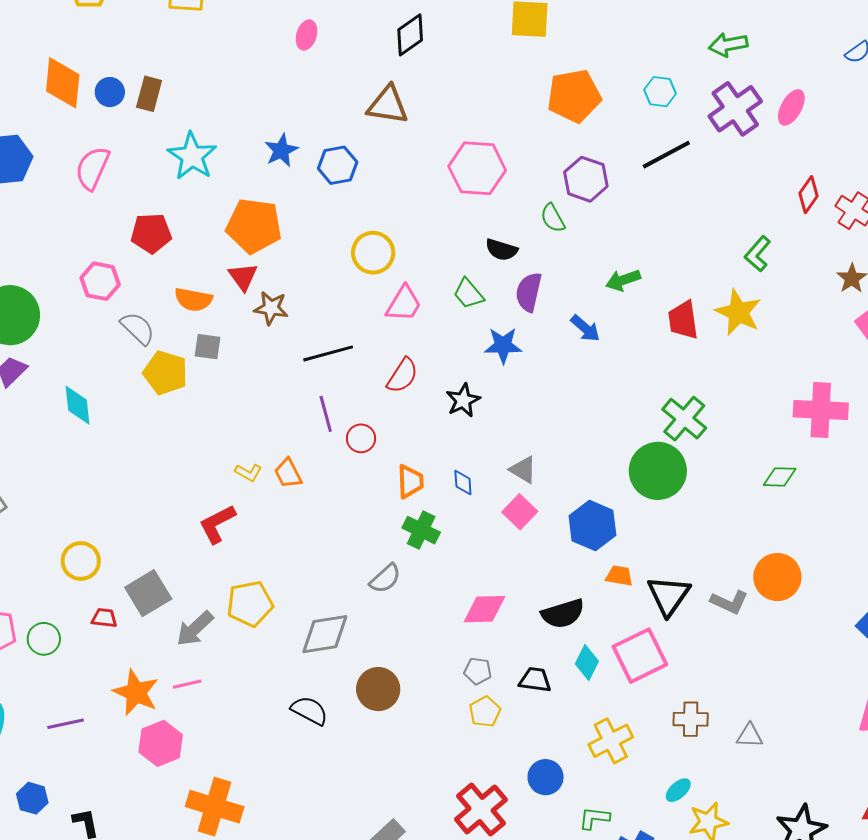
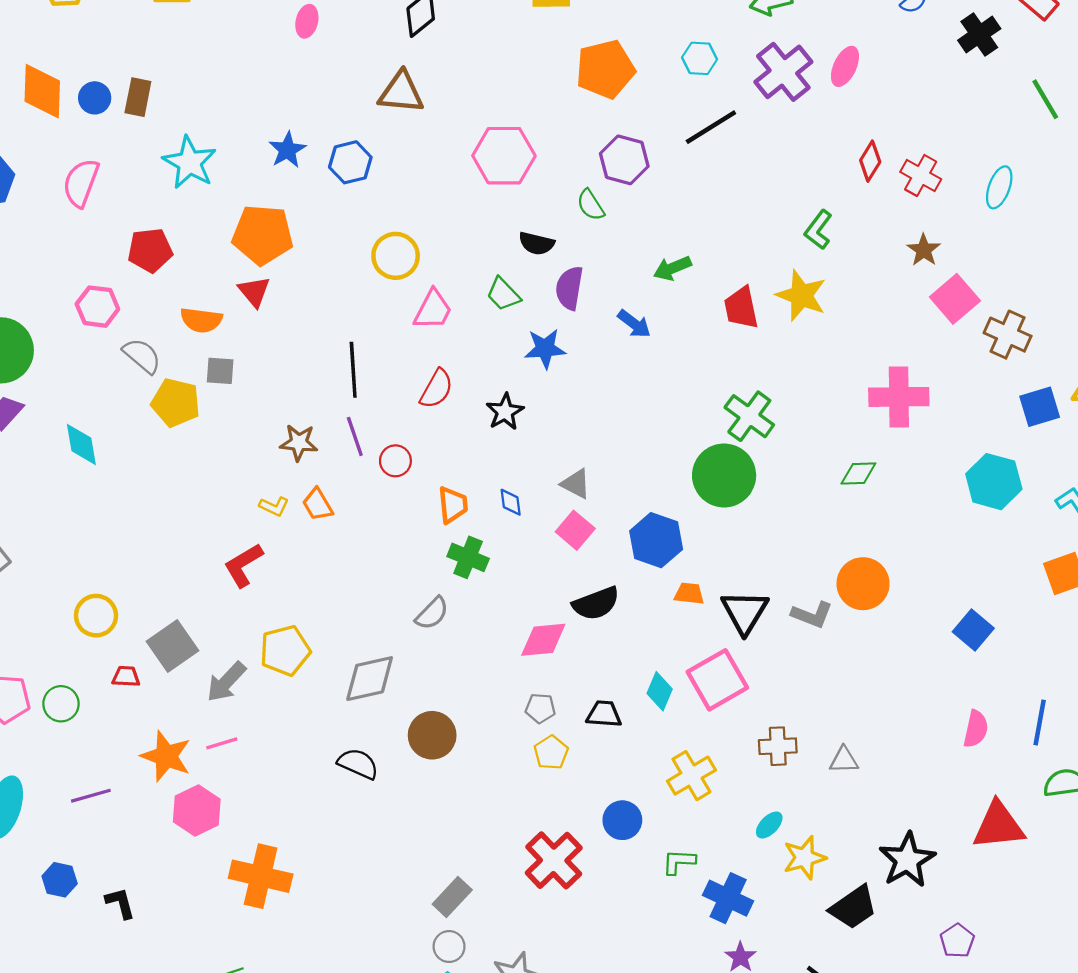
brown star: (271, 308) -> (299, 443), moved
black line: (328, 353) -> (353, 370), turned -75
black semicircle: (563, 614) -> (596, 603), moved

